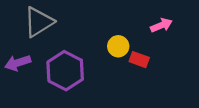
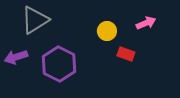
yellow circle: (118, 46) -> (107, 31), moved

